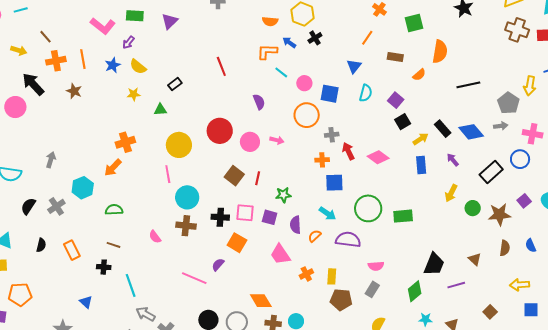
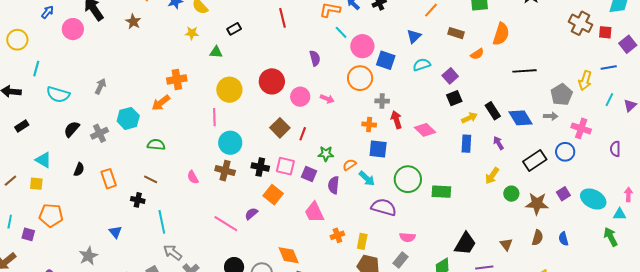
pink circle: (304, 83) -> (362, 46), size x1.5
cyan semicircle: (366, 93) -> (422, 65), turned -132
orange semicircle: (315, 236) -> (349, 165), moved

